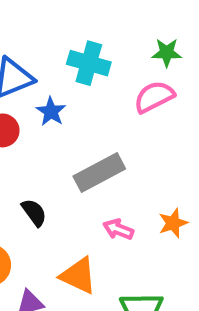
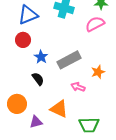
blue star: (51, 112) -> (41, 57), moved
orange star: (173, 223) -> (98, 72), moved

